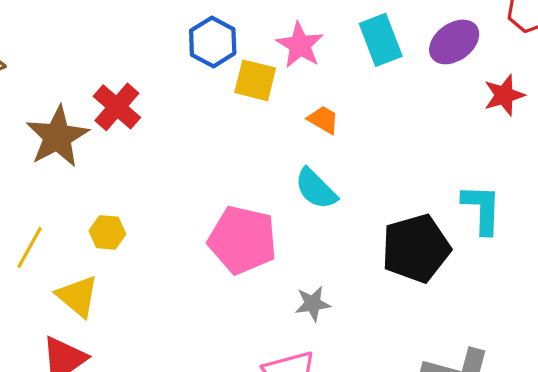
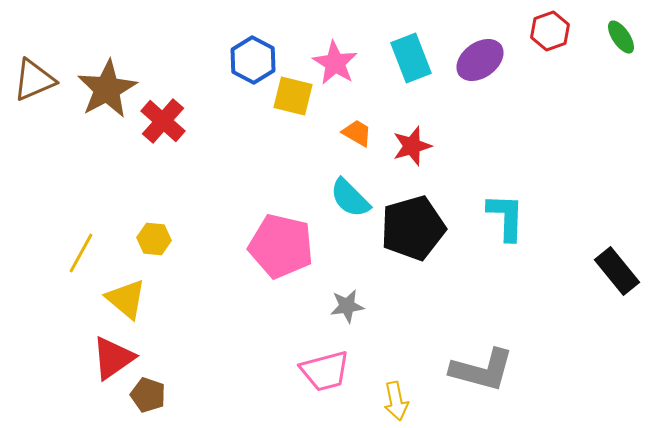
red star: (504, 95) -> (412, 146), moved
brown star: (57, 137) -> (107, 89), moved
black pentagon: (416, 248) -> (413, 228), moved

